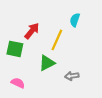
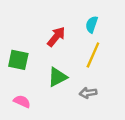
red arrow: (32, 31) -> (56, 37), moved
yellow line: (57, 40) -> (93, 55), moved

